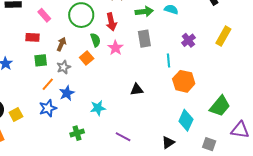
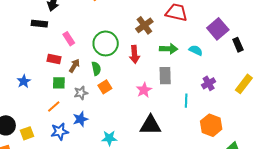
green semicircle: (95, 40) -> (96, 69), moved
brown arrow: (61, 44) -> (74, 66), moved
pink star: (115, 48) -> (144, 90), moved
orange hexagon: (184, 81) -> (211, 125), moved
orange line: (48, 84) -> (54, 106), moved
black triangle: (137, 90) -> (150, 125), size x1.6

